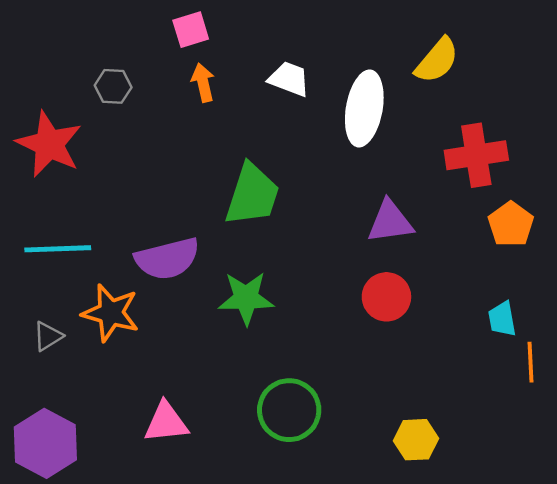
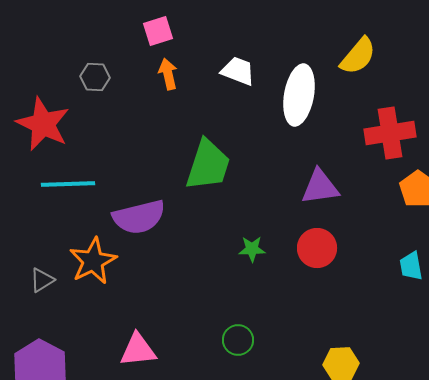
cyan line: (58, 249) -> (68, 184), moved
green star: (246, 298) -> (252, 249), moved, size x0.6
orange star: (111, 313) -> (93, 261), turned 30
green circle: (289, 410) -> (238, 340), size x0.6

